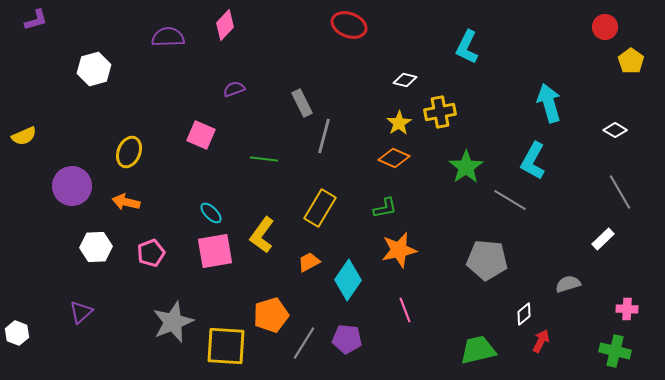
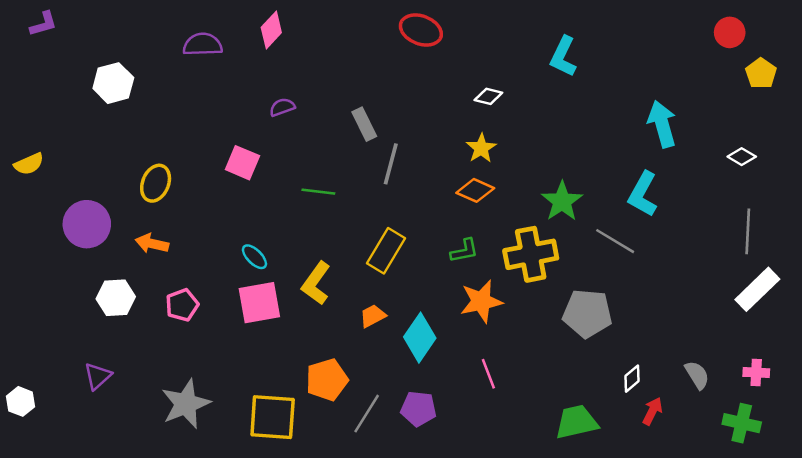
yellow cross: (440, 112) -> (531, 254), moved, size x1.4
gray line: (620, 192) -> (748, 231), turned 33
white rectangle: (603, 239) -> (757, 289), moved, size x1.6
gray semicircle: (568, 284) -> (697, 375), moved, turned 75
gray star: (173, 322) -> (186, 404), moved

